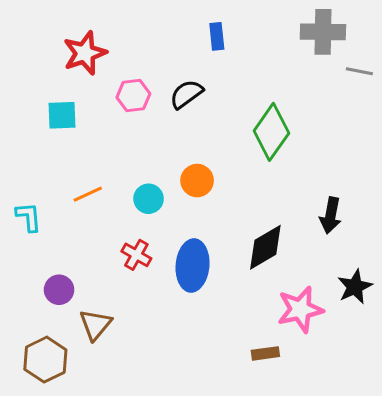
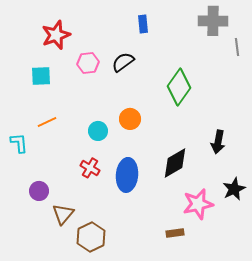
gray line: (359, 71) -> (237, 47), turned 72
orange line: (88, 194) -> (47, 122), moved
brown hexagon: (45, 360) -> (91, 237), moved

